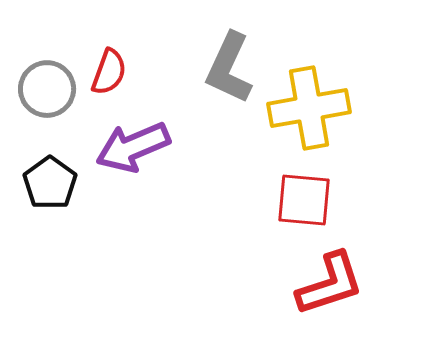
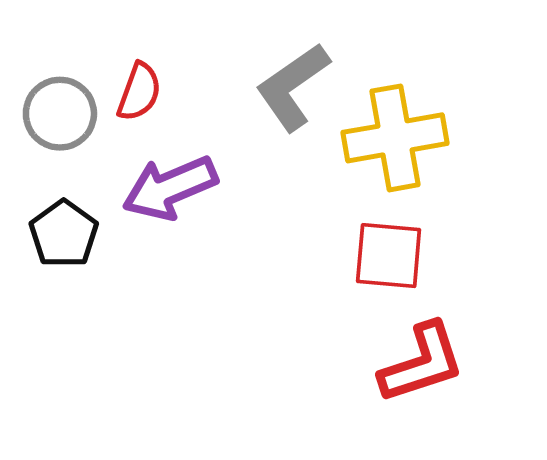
gray L-shape: (229, 68) -> (293, 87), turned 30

